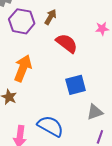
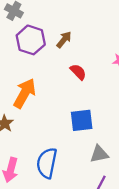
red semicircle: (67, 43) -> (78, 72), size x0.7
blue semicircle: (50, 126) -> (47, 163), turned -116

